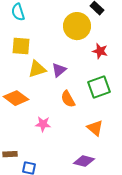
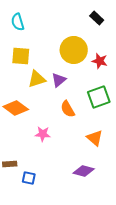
yellow circle: (77, 26) -> (74, 50), moved

